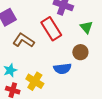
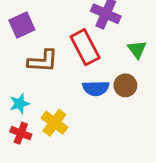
brown L-shape: (23, 40) -> (43, 61), turned 145
blue semicircle: (62, 69) -> (96, 88), moved

